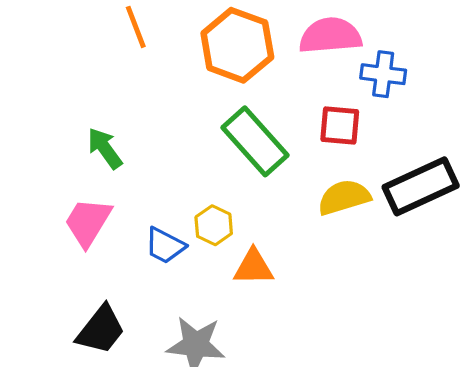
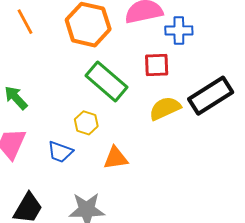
yellow hexagon: (214, 225) -> (86, 123), moved

